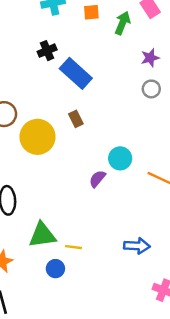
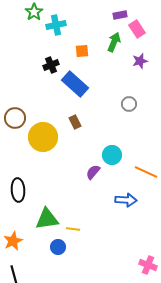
orange square: (91, 12) -> (82, 51), moved
purple star: (150, 58) -> (140, 61), moved
gray circle: (151, 89) -> (129, 104), moved
blue arrow: (137, 246) -> (126, 200), moved

